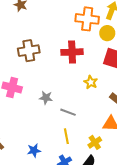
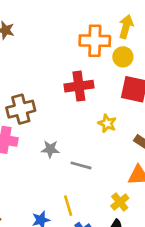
brown cross: (29, 51) -> (21, 109), moved
yellow line: (66, 136) -> (68, 206), moved

